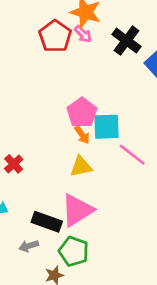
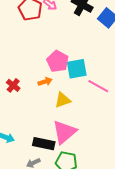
orange arrow: (82, 135) -> (45, 82), moved, turned -64
red cross: (14, 164) -> (13, 85), moved

